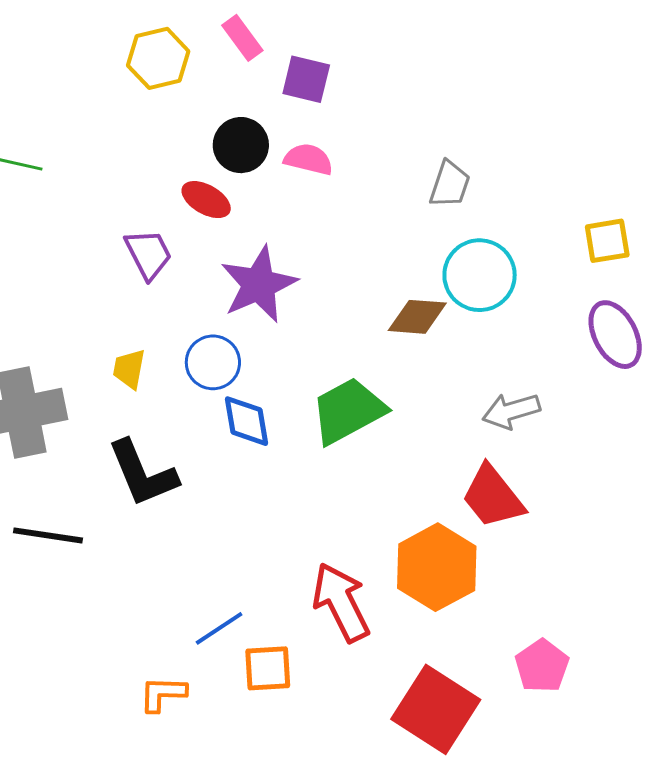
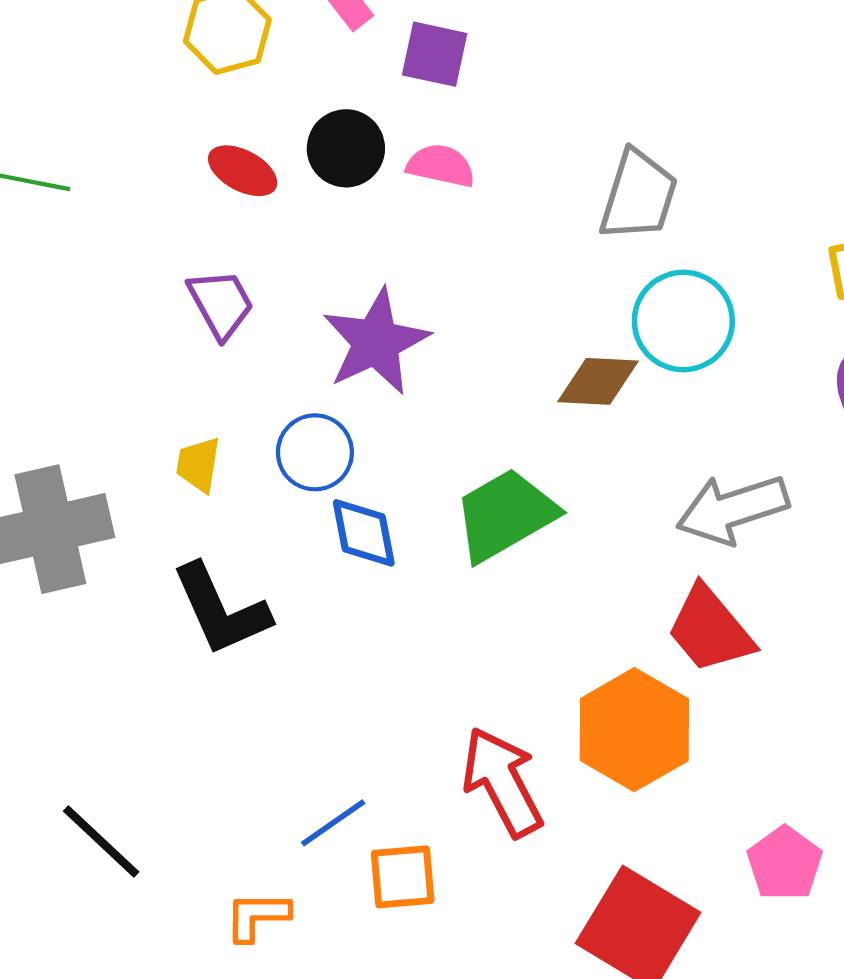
gray trapezoid: (450, 184) -> (638, 195), size x1.4
red ellipse: (206, 200) -> (243, 171), moved
gray arrow: (511, 411) -> (733, 509), size x1.4
black line: (48, 535) -> (101, 842), moved, turned 36

